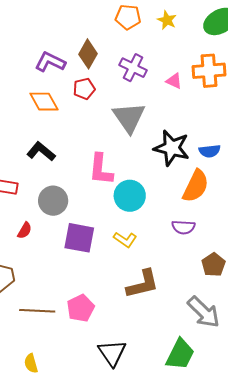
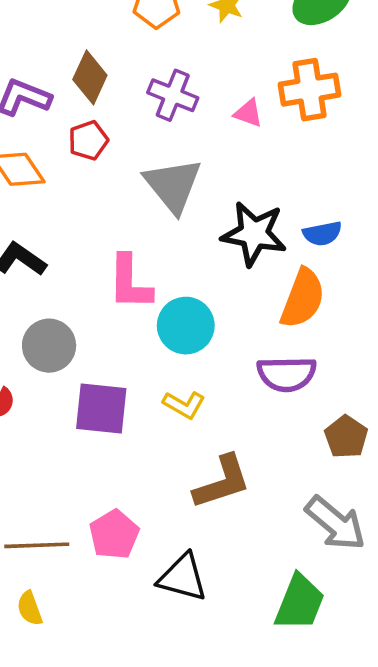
purple semicircle: (183, 227) -> (287, 374), size x1.4
black triangle: (112, 353) -> (183, 577), moved, turned -36
yellow semicircle: (31, 363) -> (30, 608), moved

